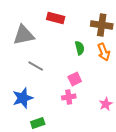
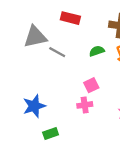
green semicircle: (80, 48) -> (97, 51), turned -96
gray line: (36, 66) -> (57, 52), moved

